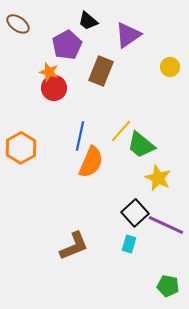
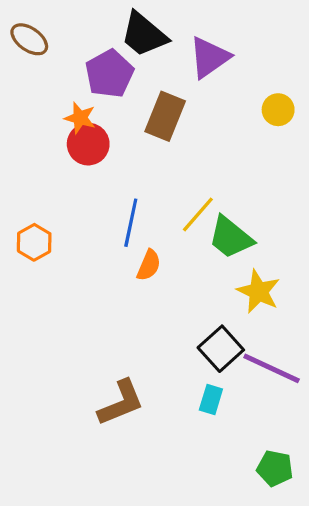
black trapezoid: (88, 21) -> (144, 34), size x1.5
orange hexagon: (21, 148) -> (34, 242), size x0.7
orange semicircle: (91, 162) -> (149, 265), size x0.6

